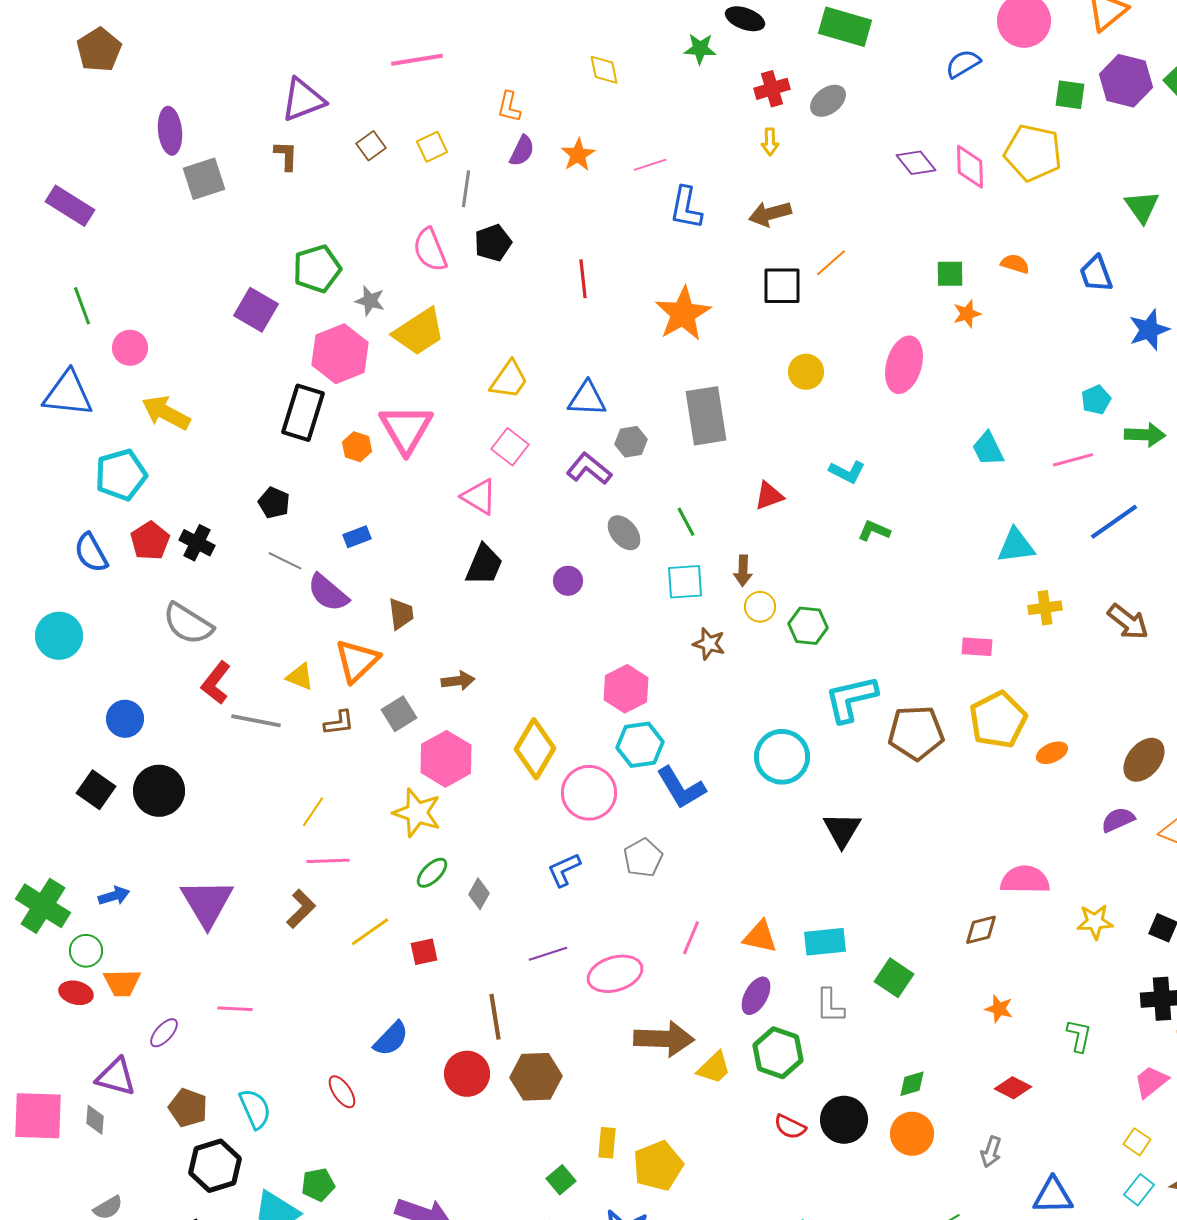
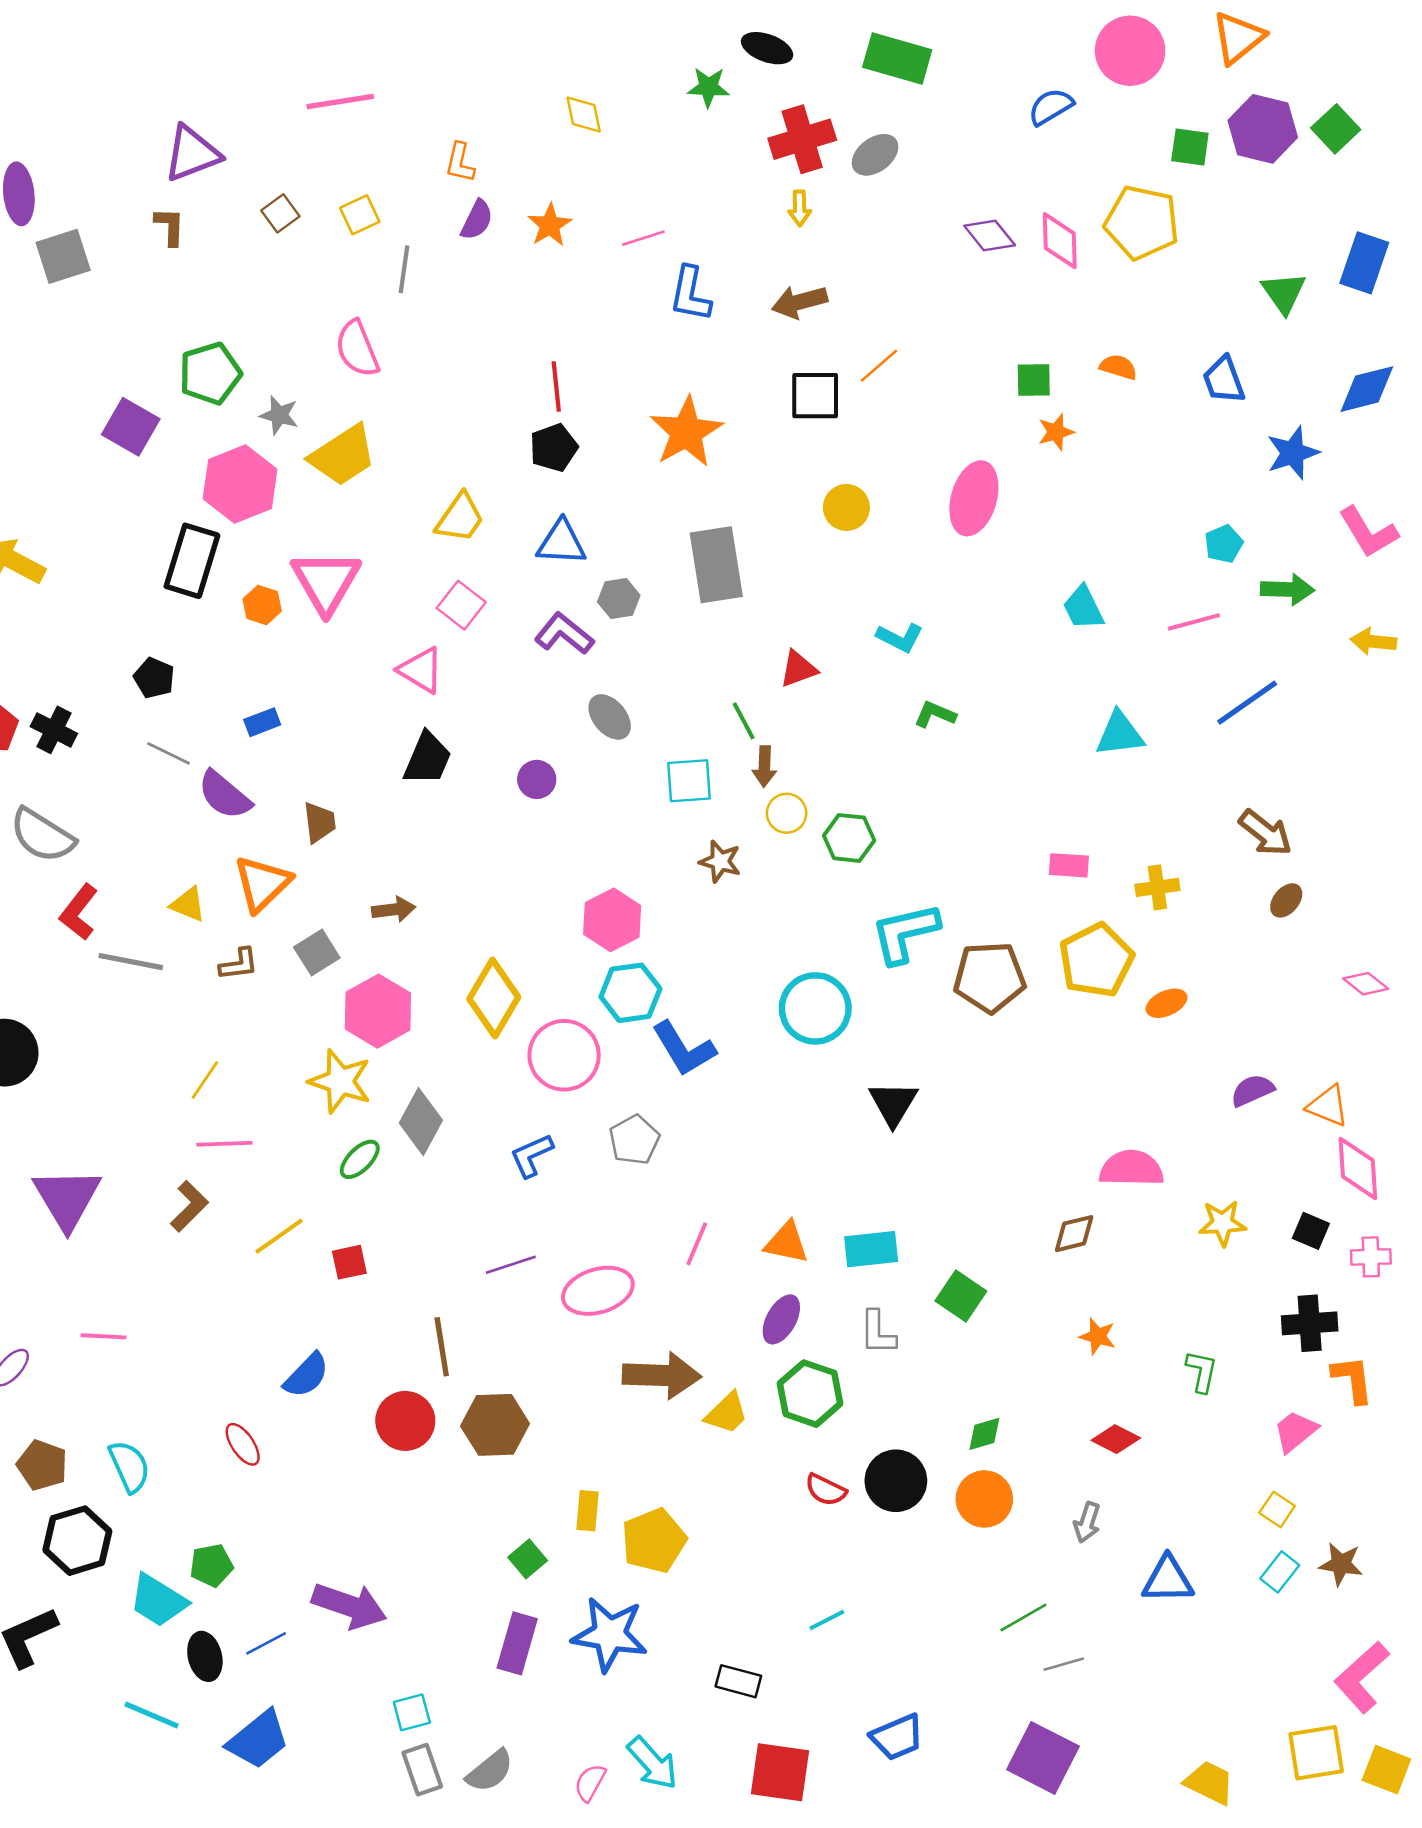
red cross: (772, 89) -> (802, 139), size x1.4
black pentagon: (493, 243) -> (554, 448), moved
green line: (686, 522) -> (744, 721), moved
yellow cross: (1045, 608) -> (1157, 887), moved
brown ellipse: (1144, 760) -> (1286, 900), moved, size x0.6
gray diamond: (479, 894) -> (421, 1122), moved, size x1.6

